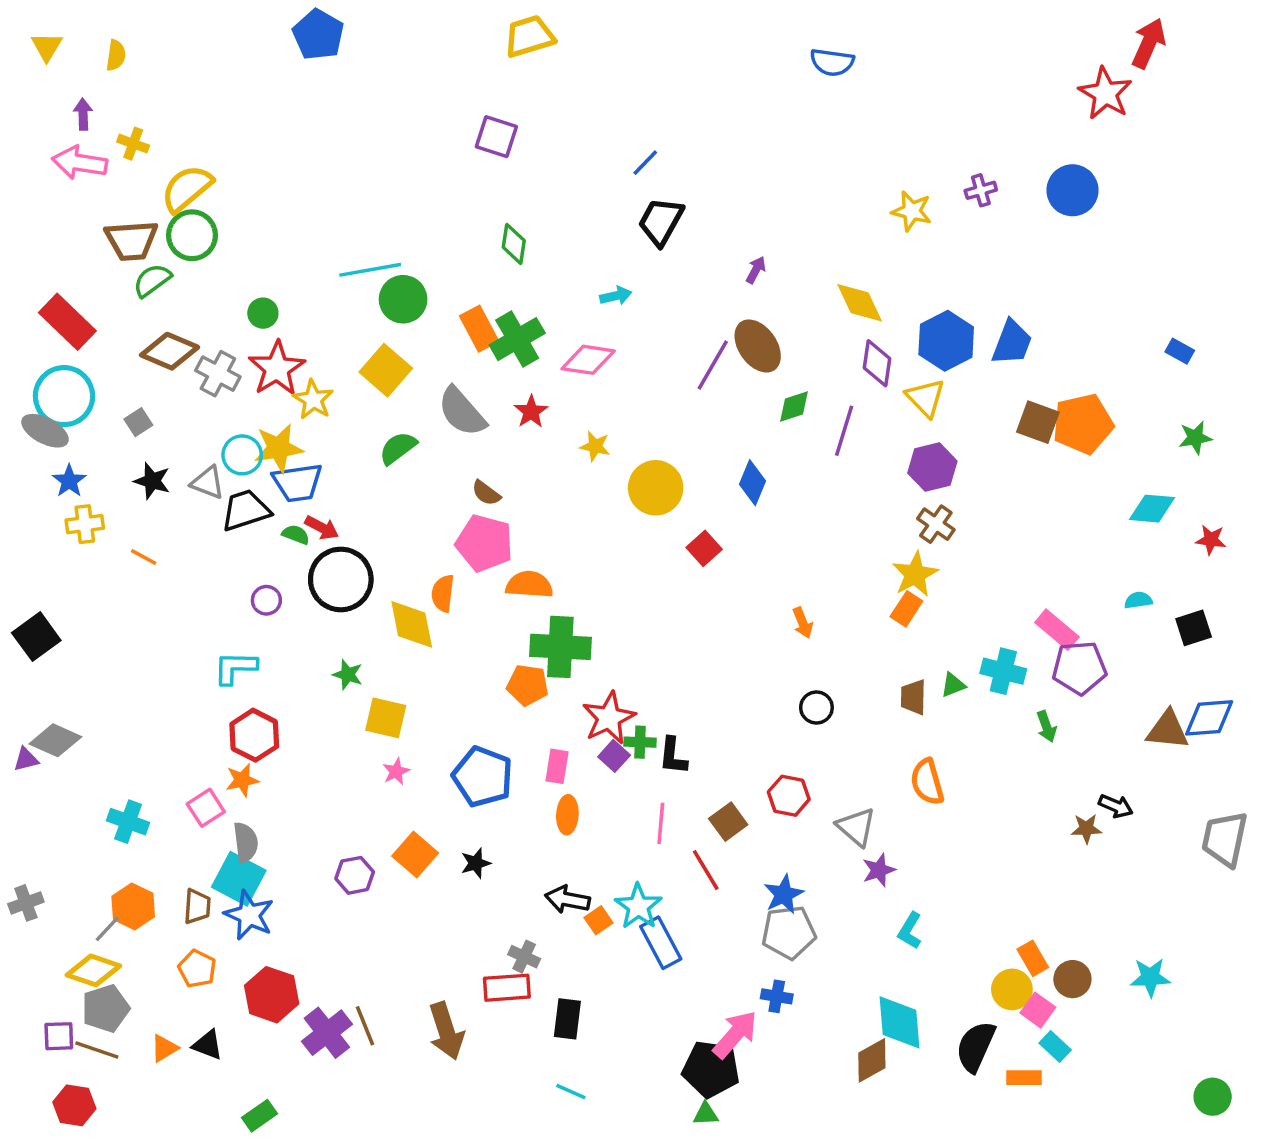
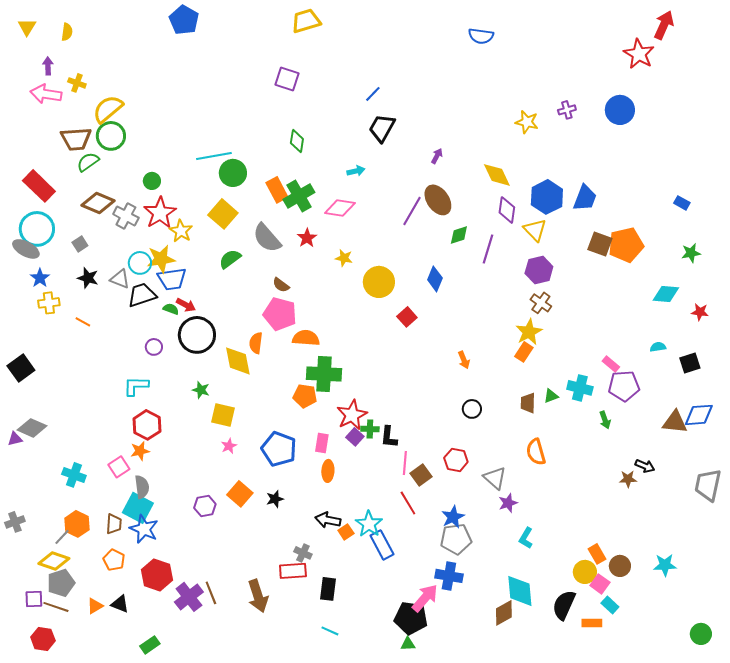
pink rectangle: (1057, 630) -> (611, 364), size x0.7
pink line: (661, 823) -> (405, 463), moved
blue cross: (777, 996) -> (449, 576), size x1.5

